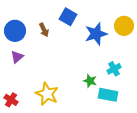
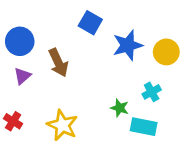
yellow circle: (124, 26) -> (166, 52), moved
brown arrow: (44, 30) -> (58, 63), moved, size x1.5
red cross: (11, 100) -> (13, 121), moved

